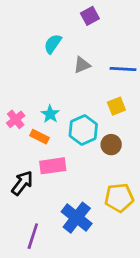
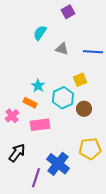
gray triangle: (82, 65) -> (62, 49), turned 40
yellow square: (116, 106) -> (80, 80), moved
pink cross: (16, 119) -> (12, 116), moved
black arrow: (22, 183) -> (17, 153), moved
purple line: (33, 236) -> (36, 178), moved

